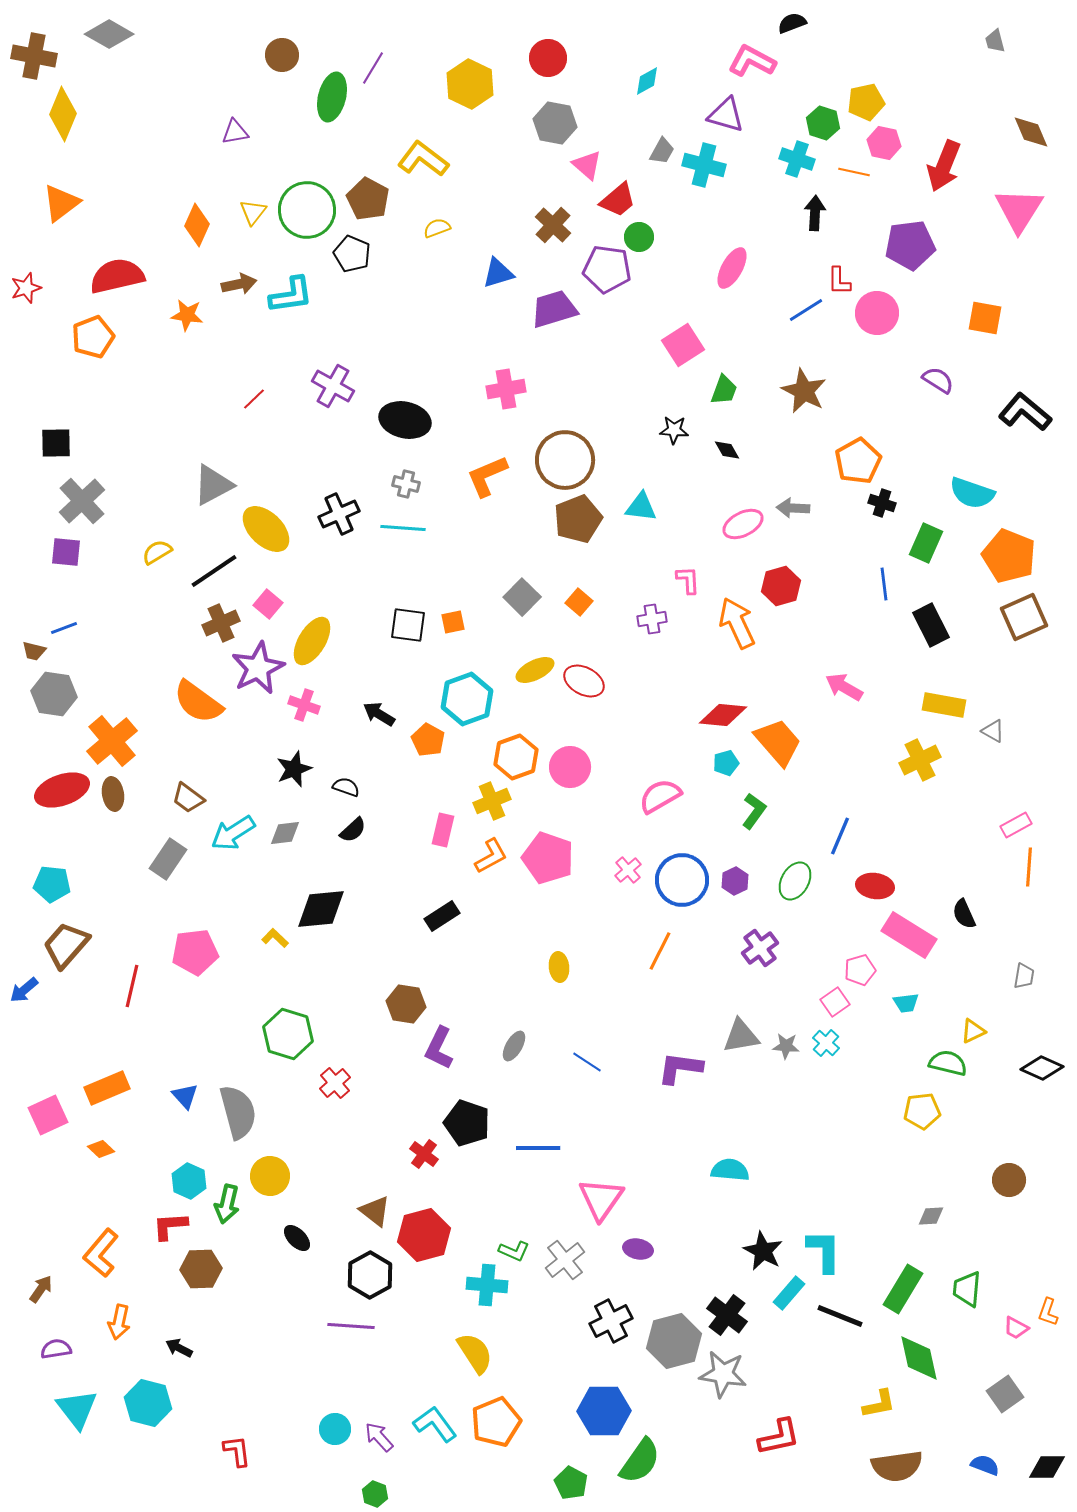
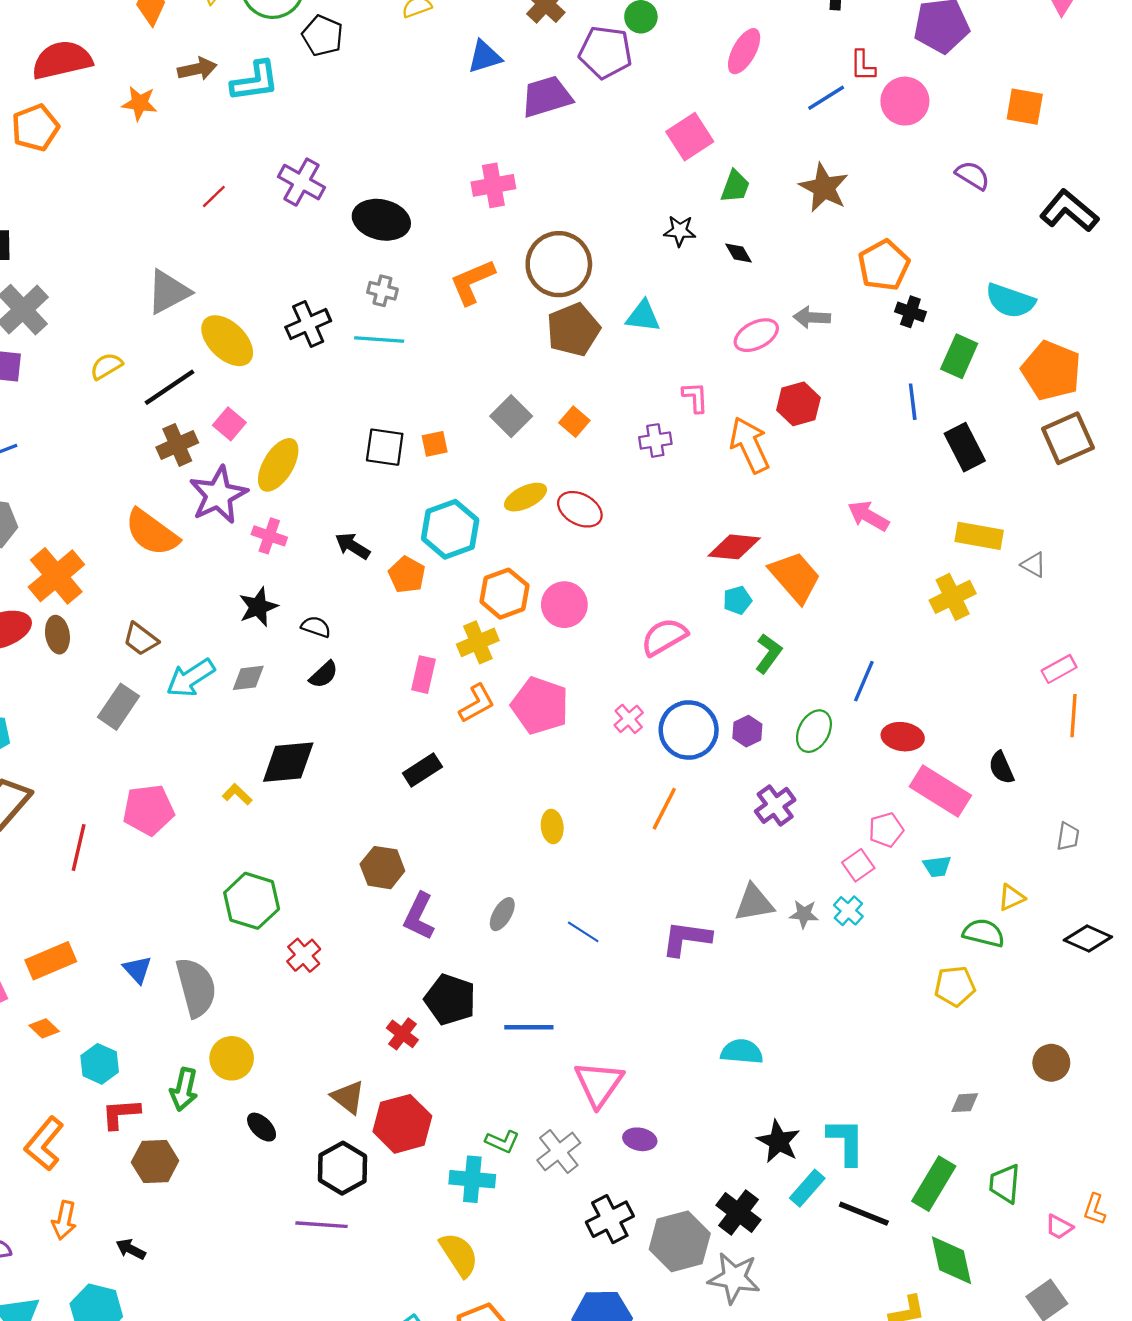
cyan hexagon: (189, 1181) -> (100, 1064), moved

